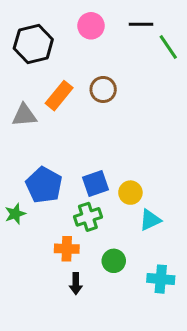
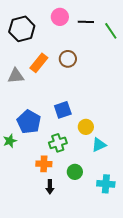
black line: (141, 24) -> (86, 22), moved
blue square: (96, 184) -> (63, 110), moved

